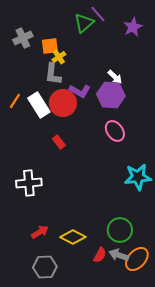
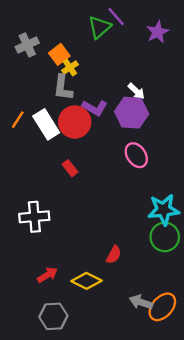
orange square: (50, 46) -> (59, 54), turned -30
green circle: (120, 230) -> (165, 237), moved
red semicircle: (100, 255) -> (114, 255), moved

